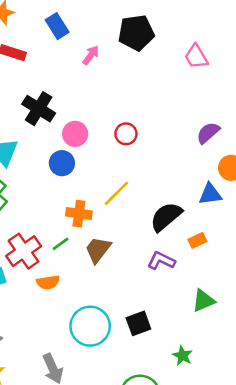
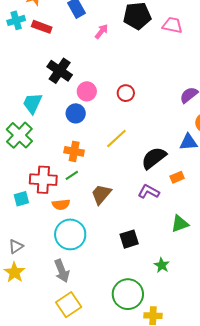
pink trapezoid: (196, 57) -> (172, 25), moved, turned 130
orange cross: (79, 214) -> (74, 151), moved
brown trapezoid: (98, 250) -> (101, 194), moved
red cross: (24, 251) -> (43, 180), turned 36
cyan circle: (90, 326) -> (70, 234), moved

